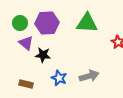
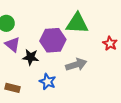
purple hexagon: (47, 23) -> (53, 40), moved
gray arrow: (89, 76) -> (76, 65), moved

